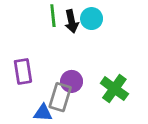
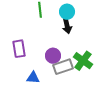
black arrow: (72, 21) -> (67, 26), moved
gray rectangle: (60, 97) -> (63, 67), moved, turned 54

